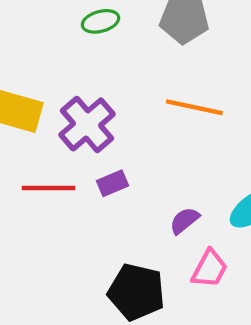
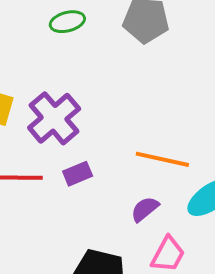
orange line: (194, 107) -> (162, 159), moved

